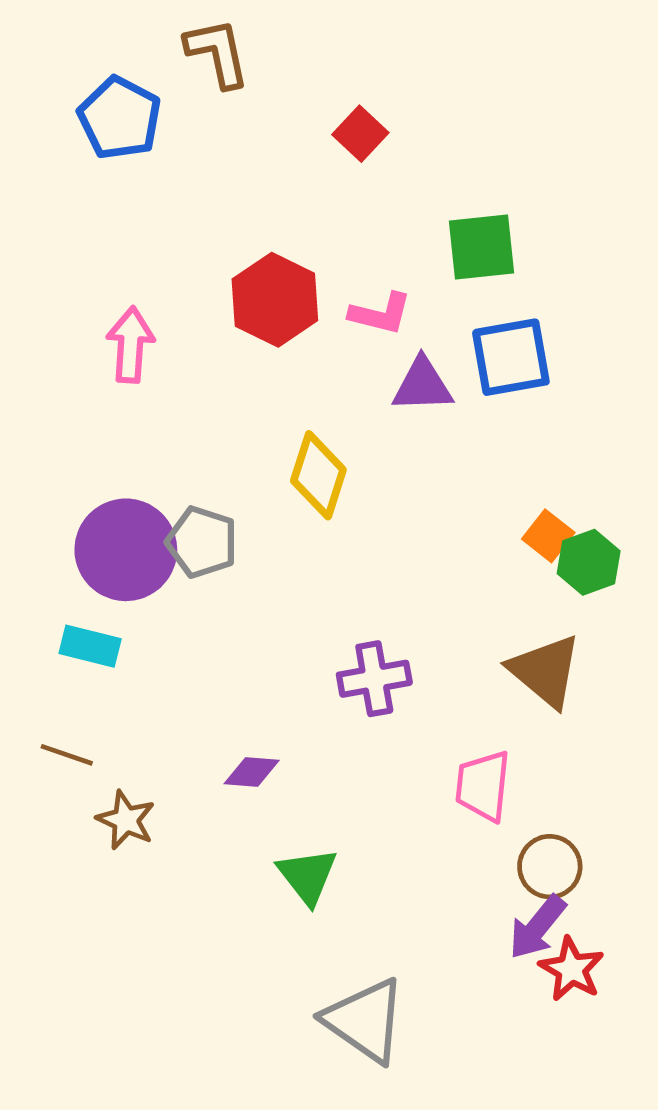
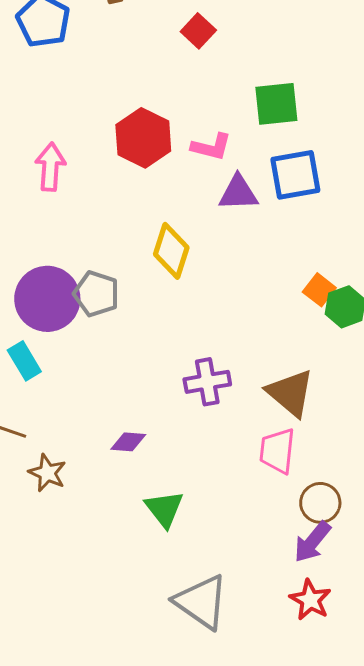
cyan rectangle: (90, 646) -> (24, 361), turned 45
brown triangle: (545, 671) -> (290, 393), moved
red star: (572, 969) -> (310, 600), moved

